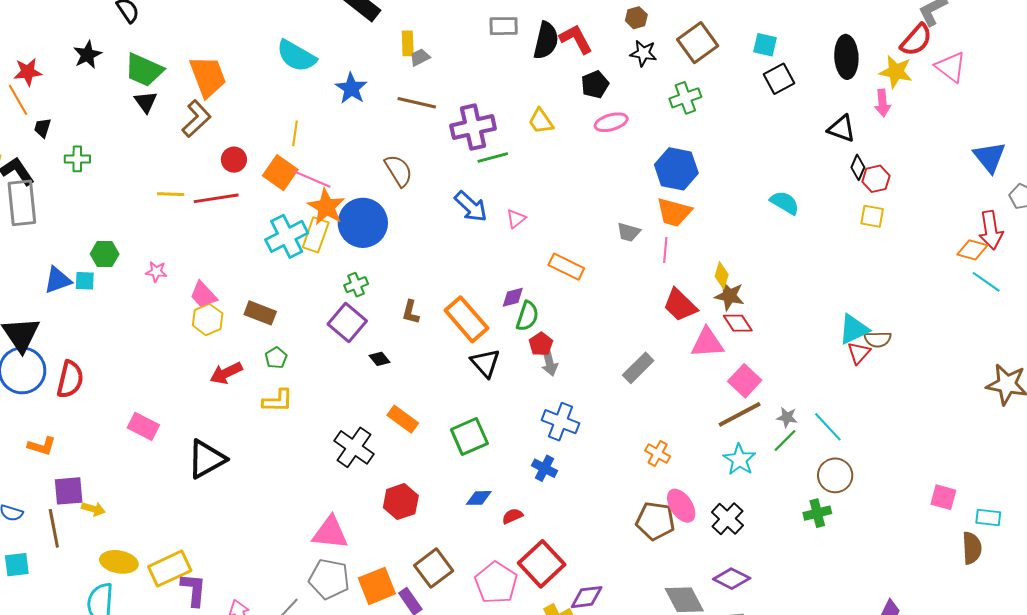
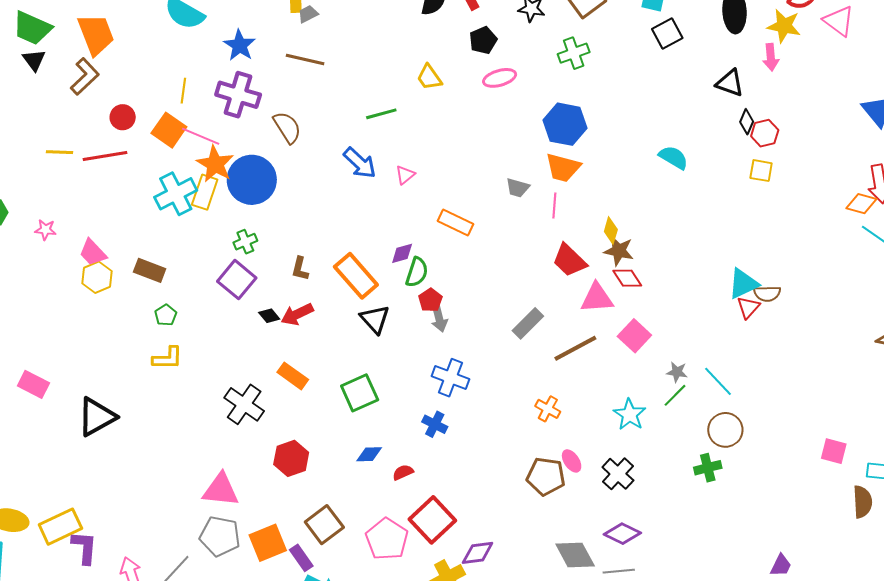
purple cross: (473, 127) -> (238, 95), moved, turned 30
red arrow: (226, 373) -> (297, 314), moved
brown line: (740, 414) -> (575, 348), moved
pink ellipse: (681, 506) -> (572, 461), size x0.7

